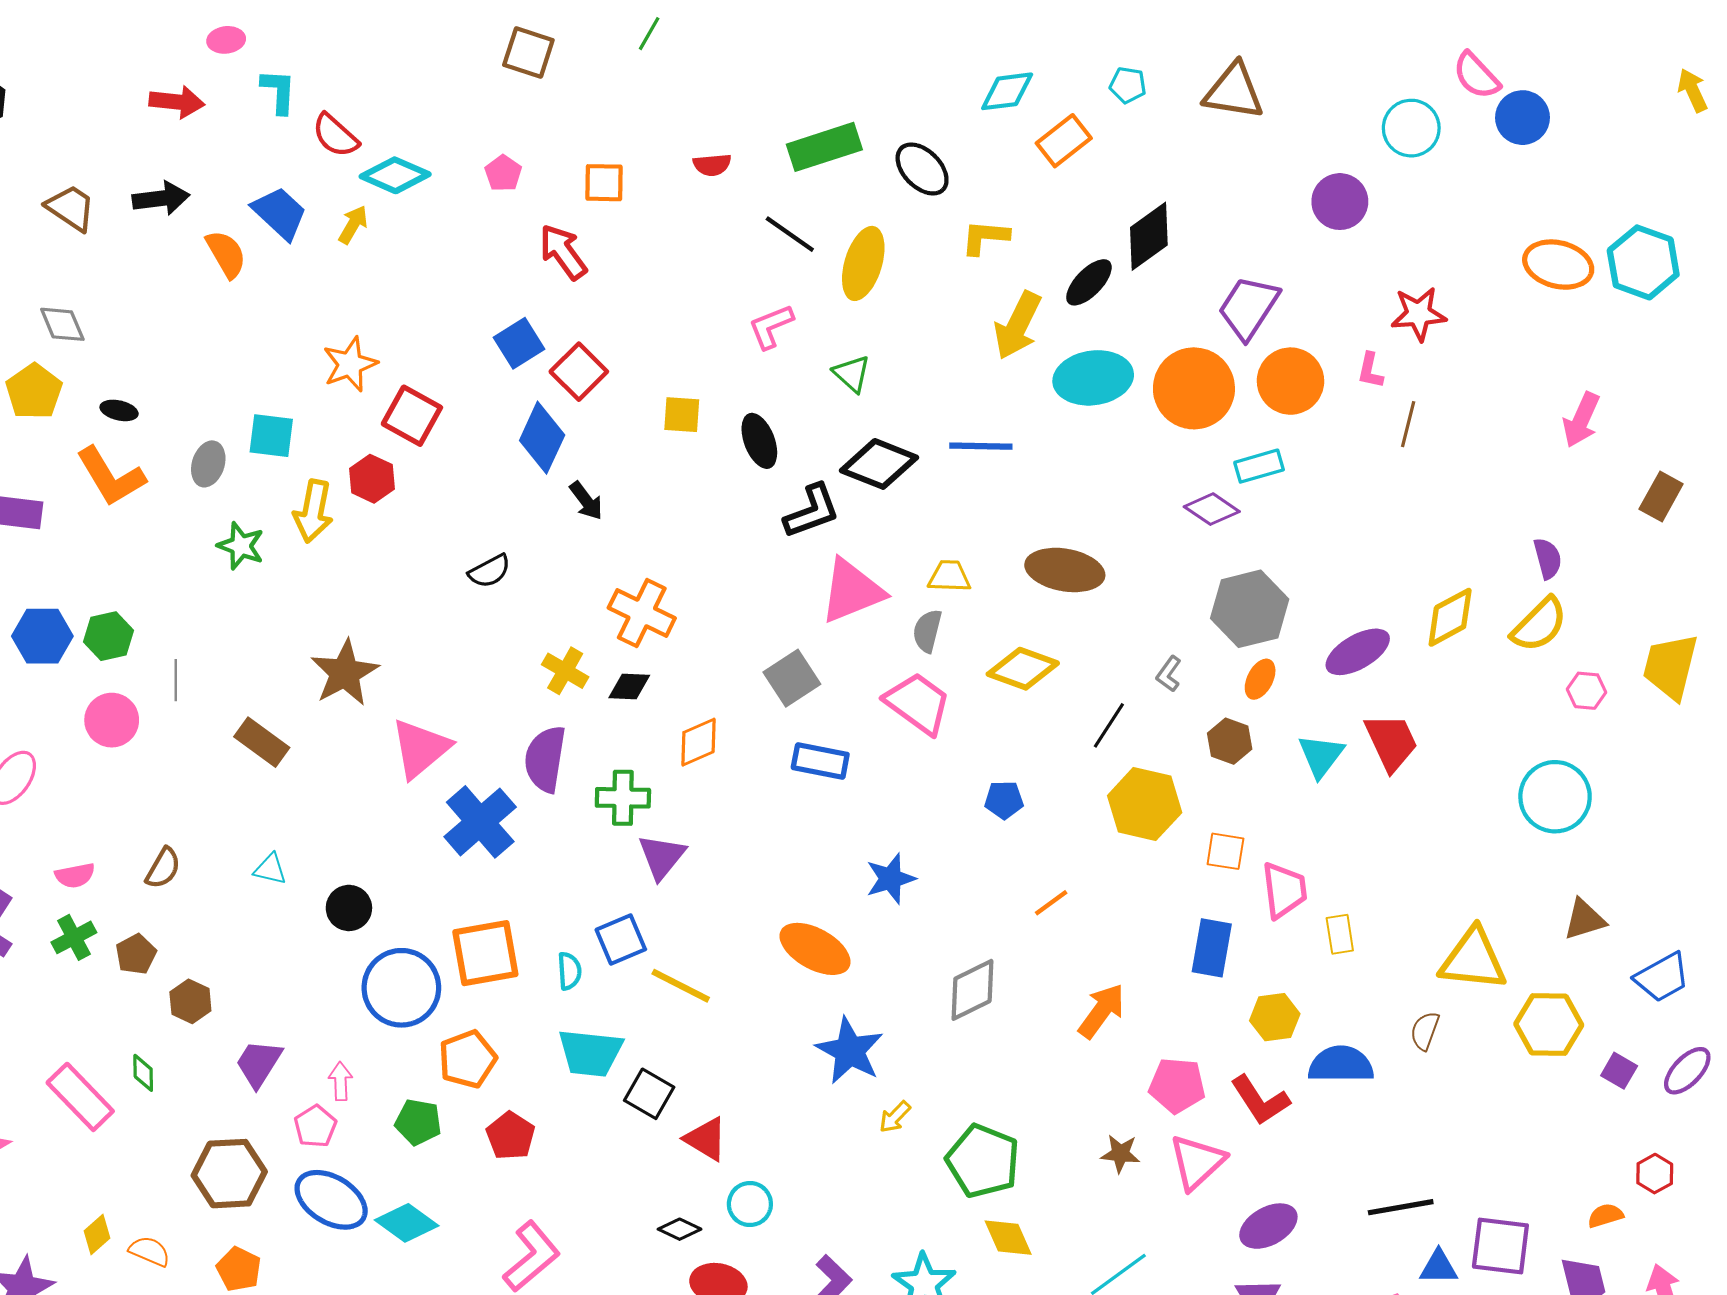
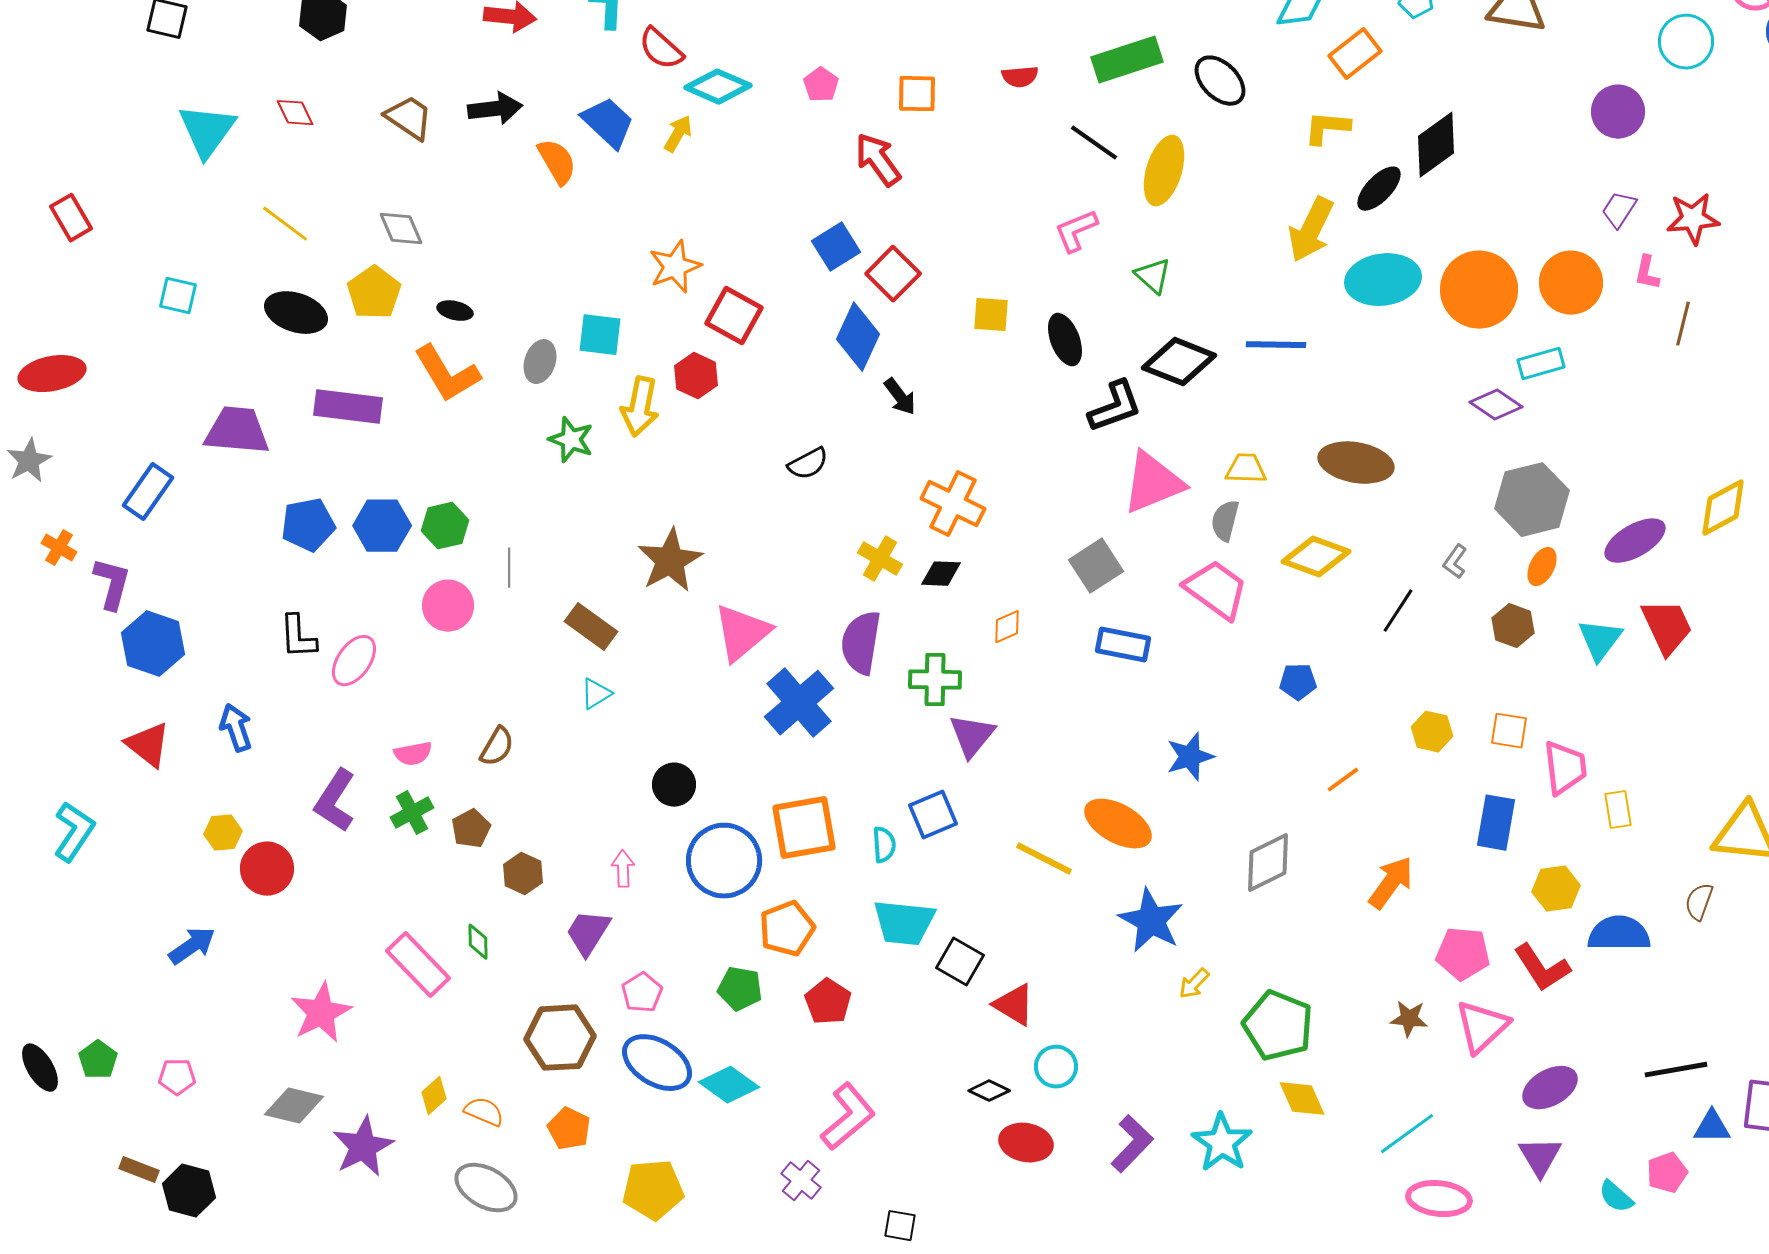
yellow L-shape: (985, 237) -> (1327, 128), moved
purple trapezoid: (1249, 308) -> (1619, 210), moved, size x0.6
orange diamond: (698, 742) -> (1007, 627), size x0.7
yellow hexagon: (1145, 804) -> (1432, 732), moved, size x0.6
cyan triangle: (270, 869) -> (596, 694), moved, turned -44
yellow line: (681, 986) -> (1044, 859), moved
pink arrow: (341, 1081) -> (623, 869), moved

